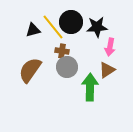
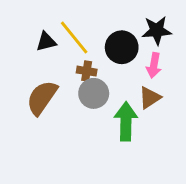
black circle: (71, 22) -> (122, 47), moved
black star: (97, 27) -> (157, 30), moved

